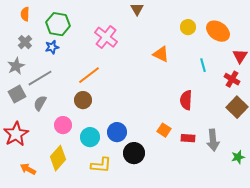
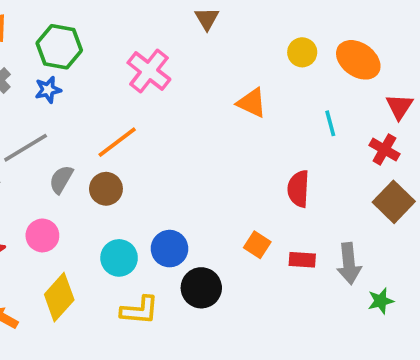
gray semicircle: (40, 103) -> (61, 179), moved
pink circle: (63, 125) -> (42, 235), moved
green star: (238, 157) -> (381, 301), moved

